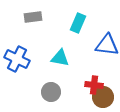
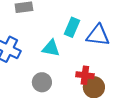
cyan rectangle: (78, 23) -> (72, 27), moved

